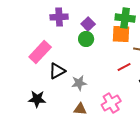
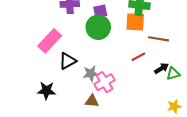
purple square: (88, 24) -> (100, 11), turned 32
green circle: (86, 39) -> (98, 27), size x1.5
pink cross: (111, 103) -> (105, 82), moved

